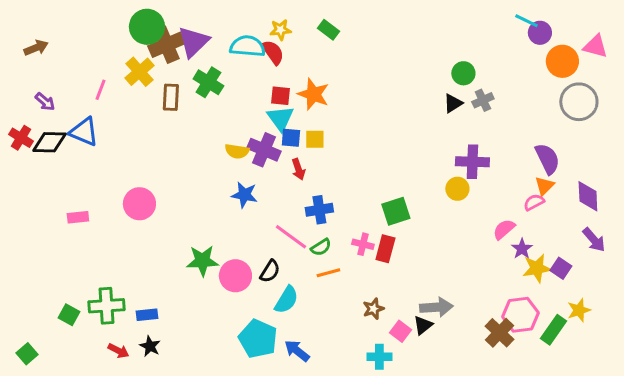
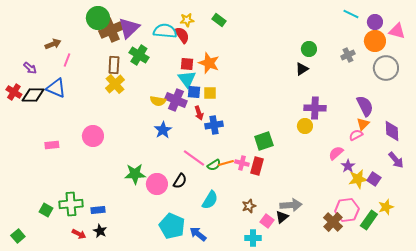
purple circle: (540, 33) -> (375, 22), moved
brown arrow: (36, 48) -> (53, 44), moved
yellow cross: (139, 72) -> (115, 84), moved
gray cross: (483, 100) -> (348, 55), moved
blue star: (244, 195) -> (163, 130), turned 30
blue cross: (319, 210) -> (214, 125), moved
orange line: (328, 273) -> (226, 163), moved
cyan semicircle: (286, 300) -> (210, 200), moved

